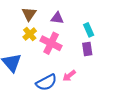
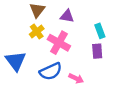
pink arrow: (69, 76) -> (76, 78), turned -120
blue semicircle: (46, 82) -> (51, 71), moved

